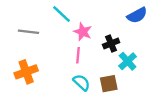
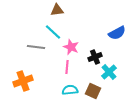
gray line: (28, 32) -> (36, 47), moved
cyan semicircle: (82, 82) -> (70, 90), turned -49
brown square: (109, 84) -> (93, 91), turned 35

